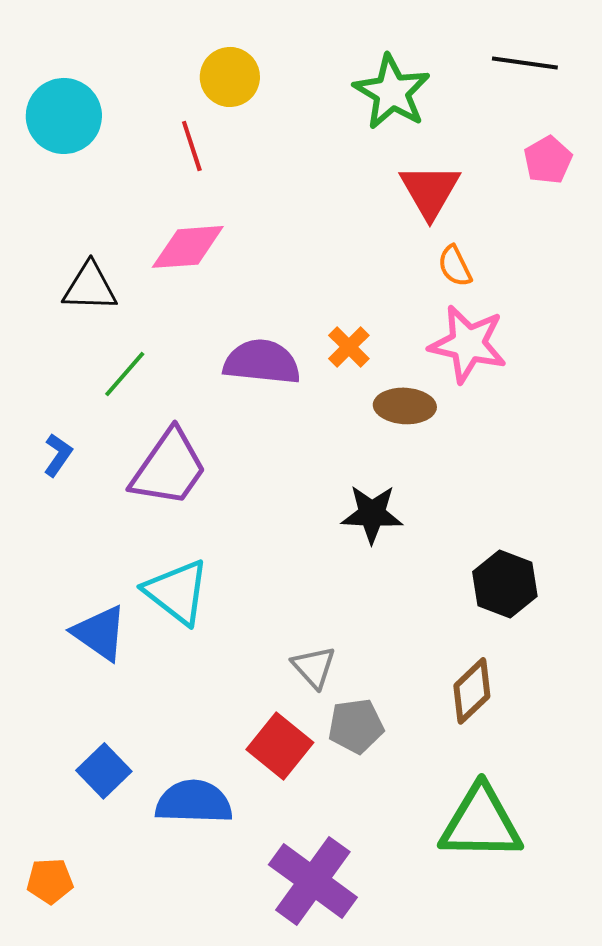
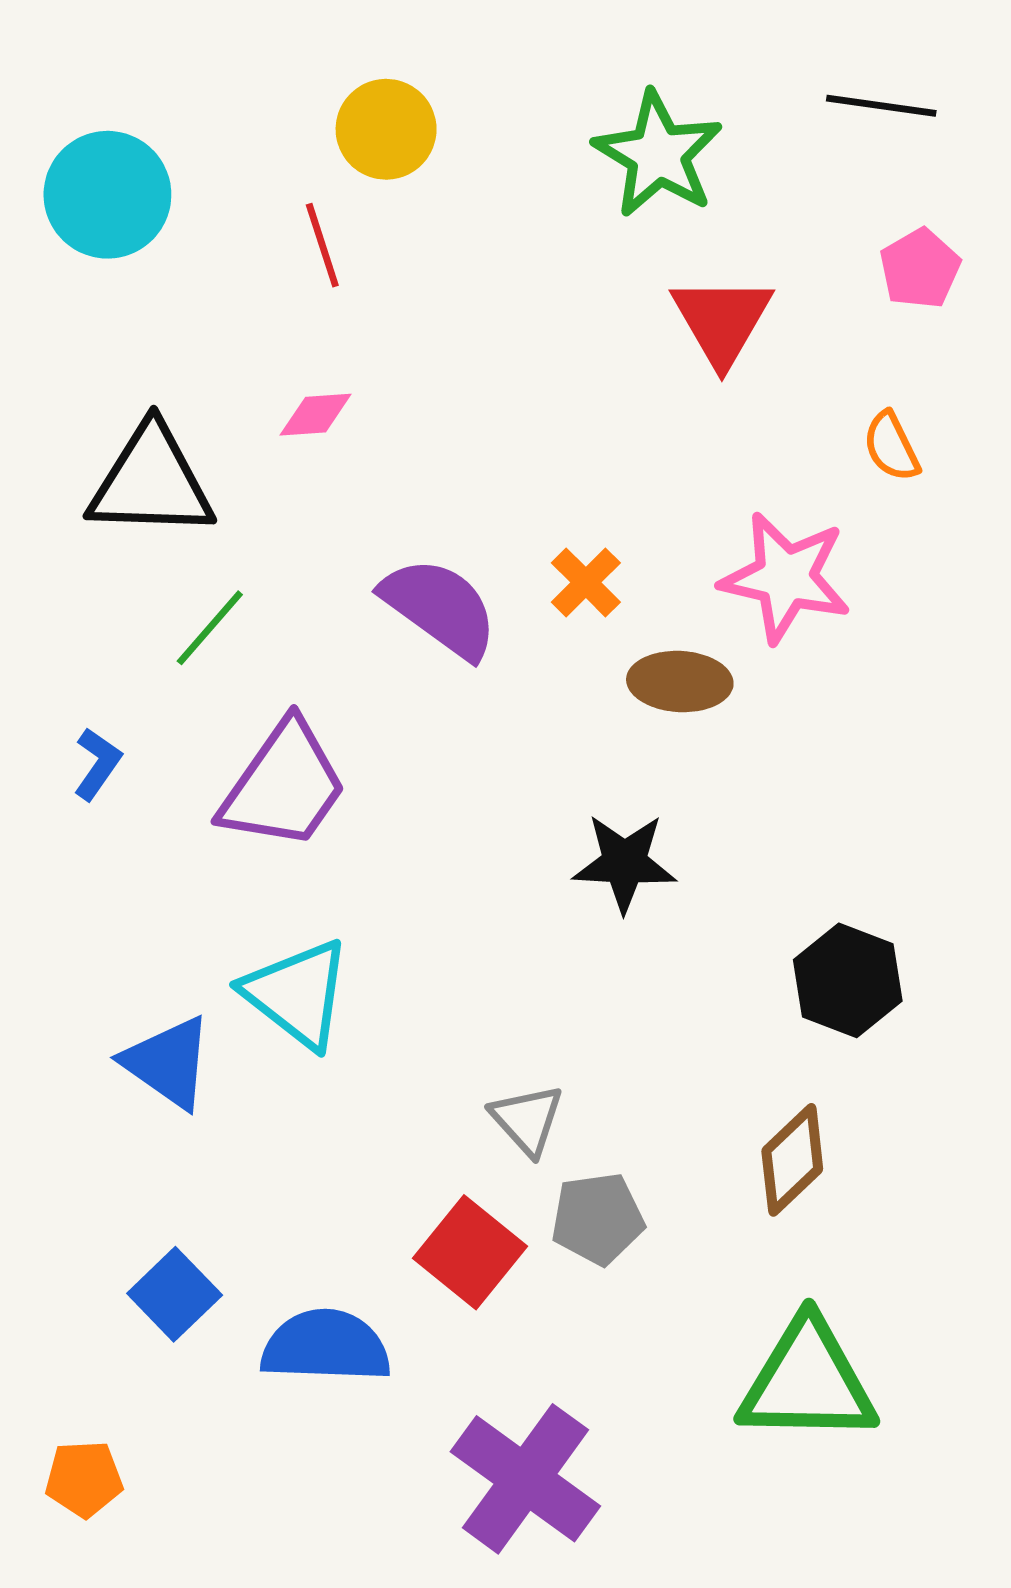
pink diamond: (188, 247) -> (316, 415), size x0.6
orange semicircle: (455, 266) -> (891, 447), moved
black triangle: (90, 287) -> (151, 482), size x1.4
purple semicircle: (262, 362) -> (440, 608), turned 30

